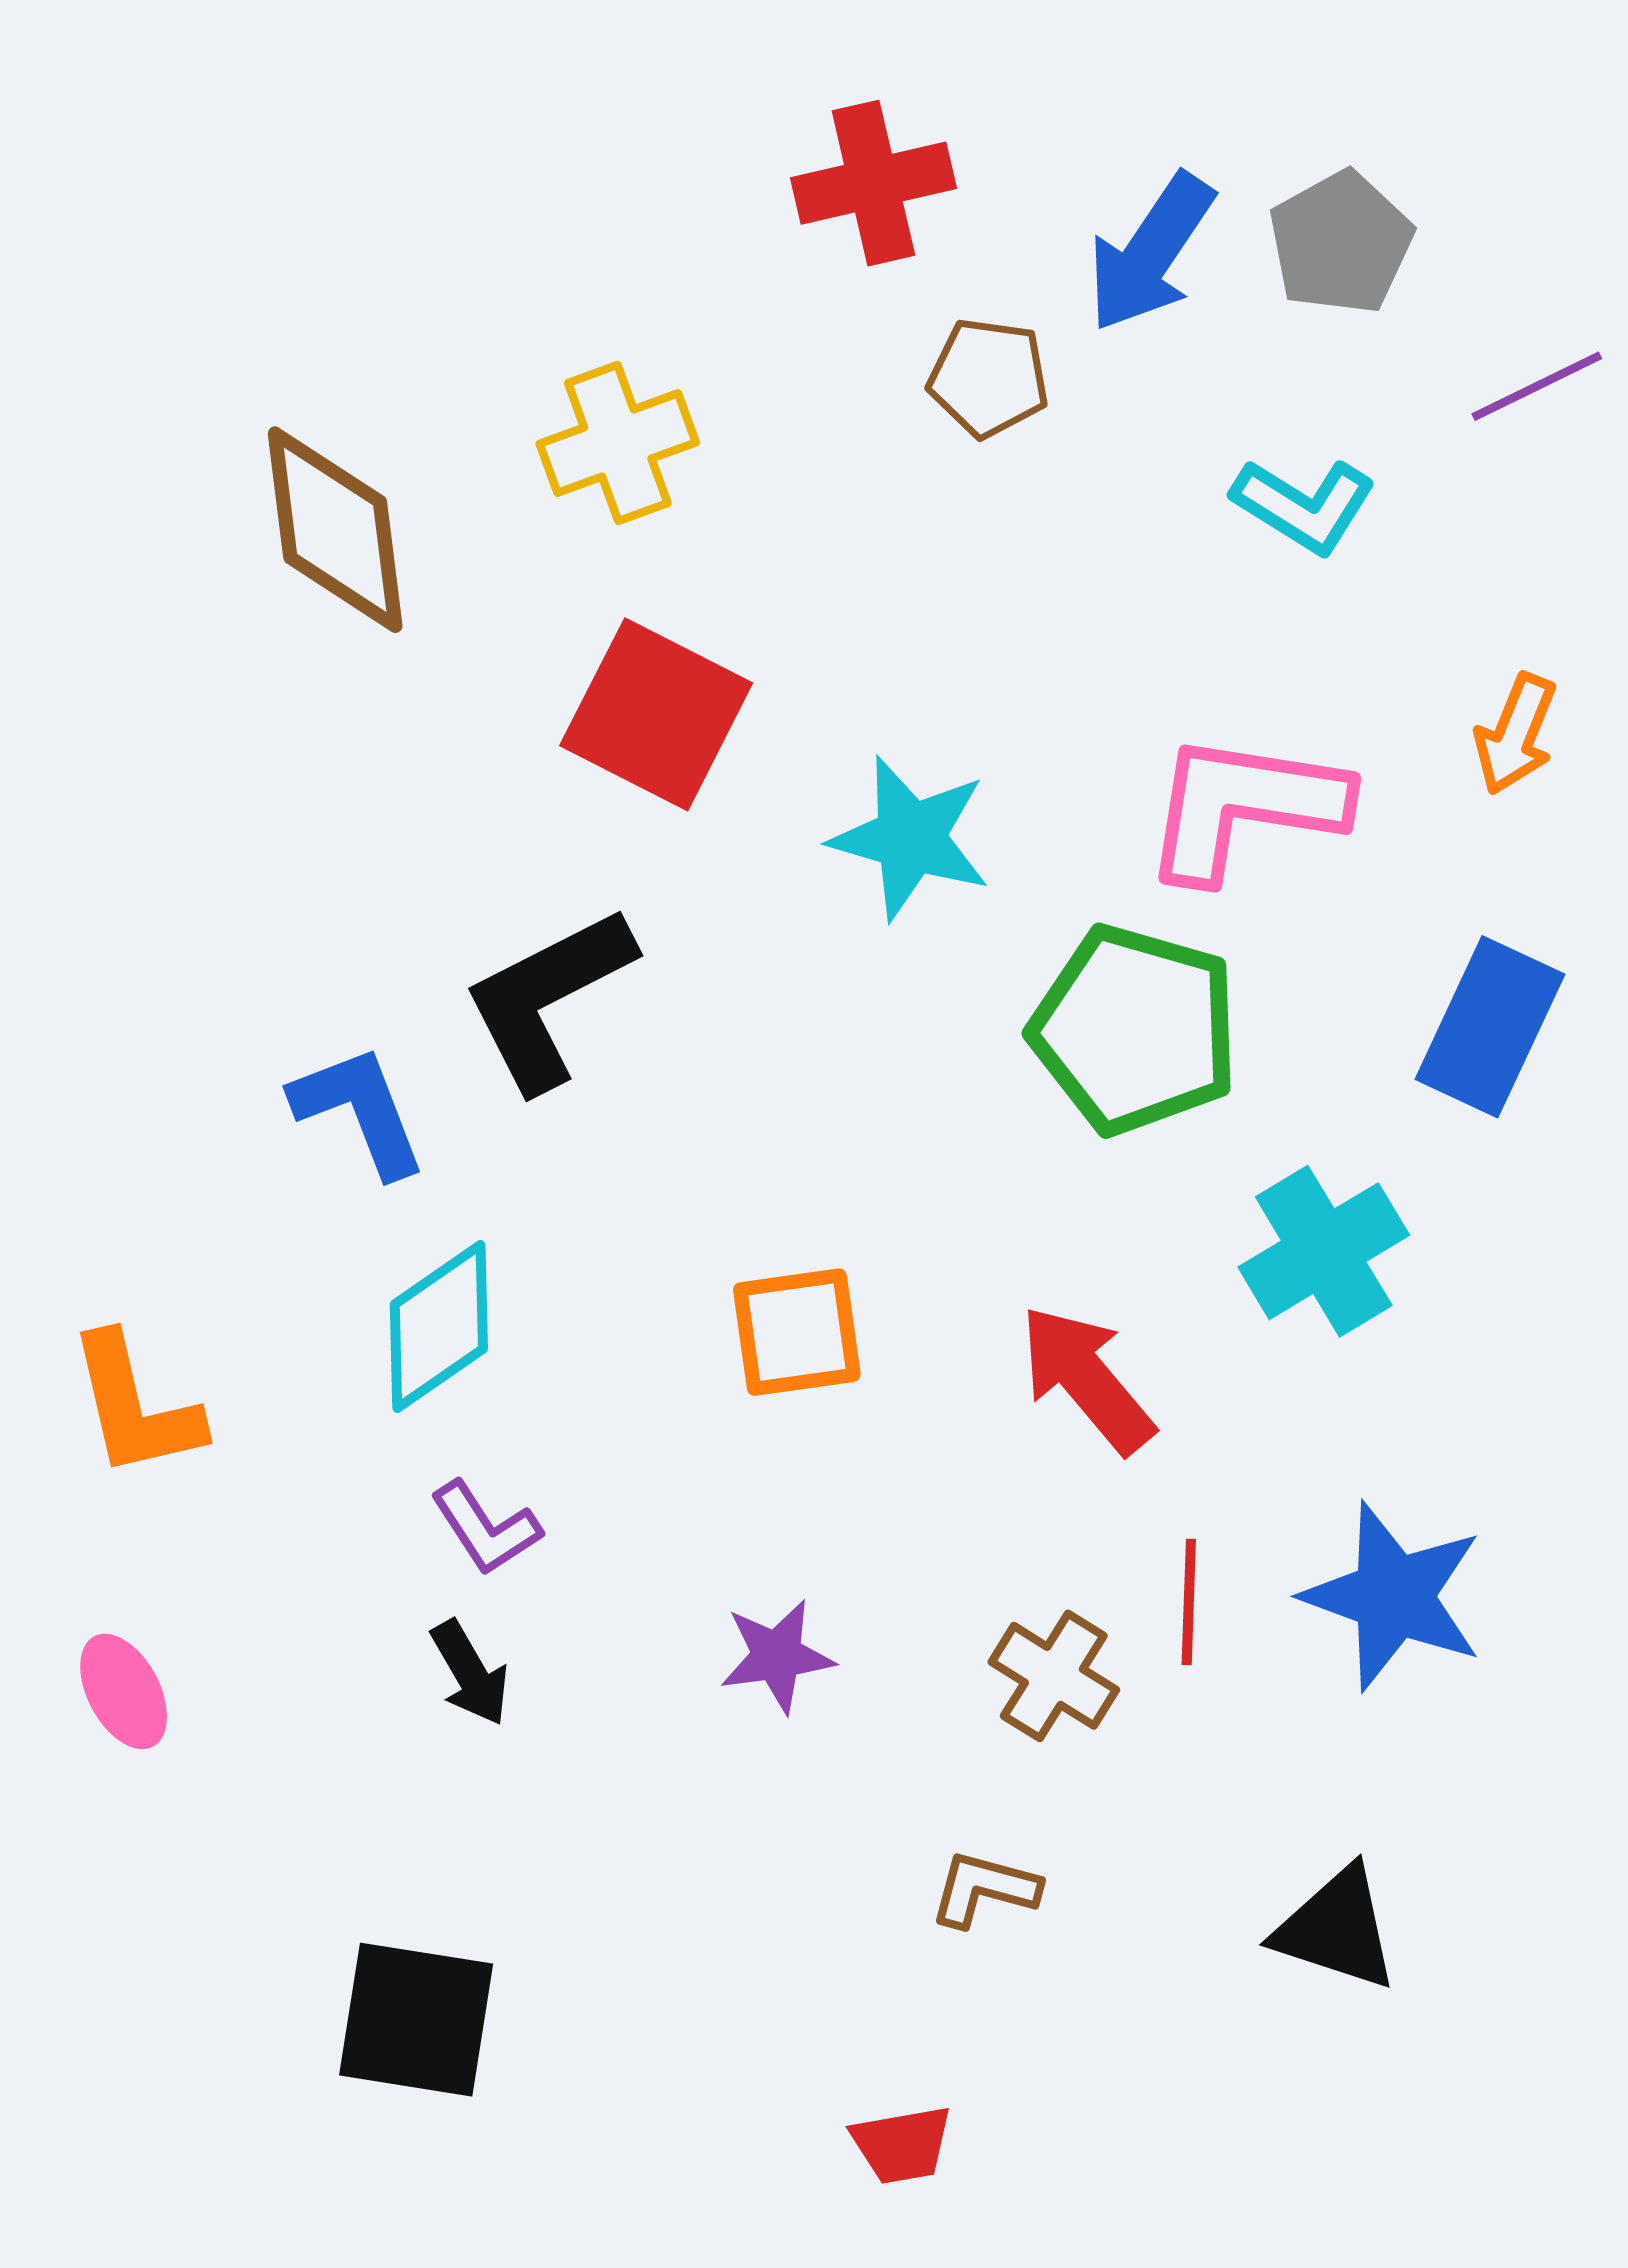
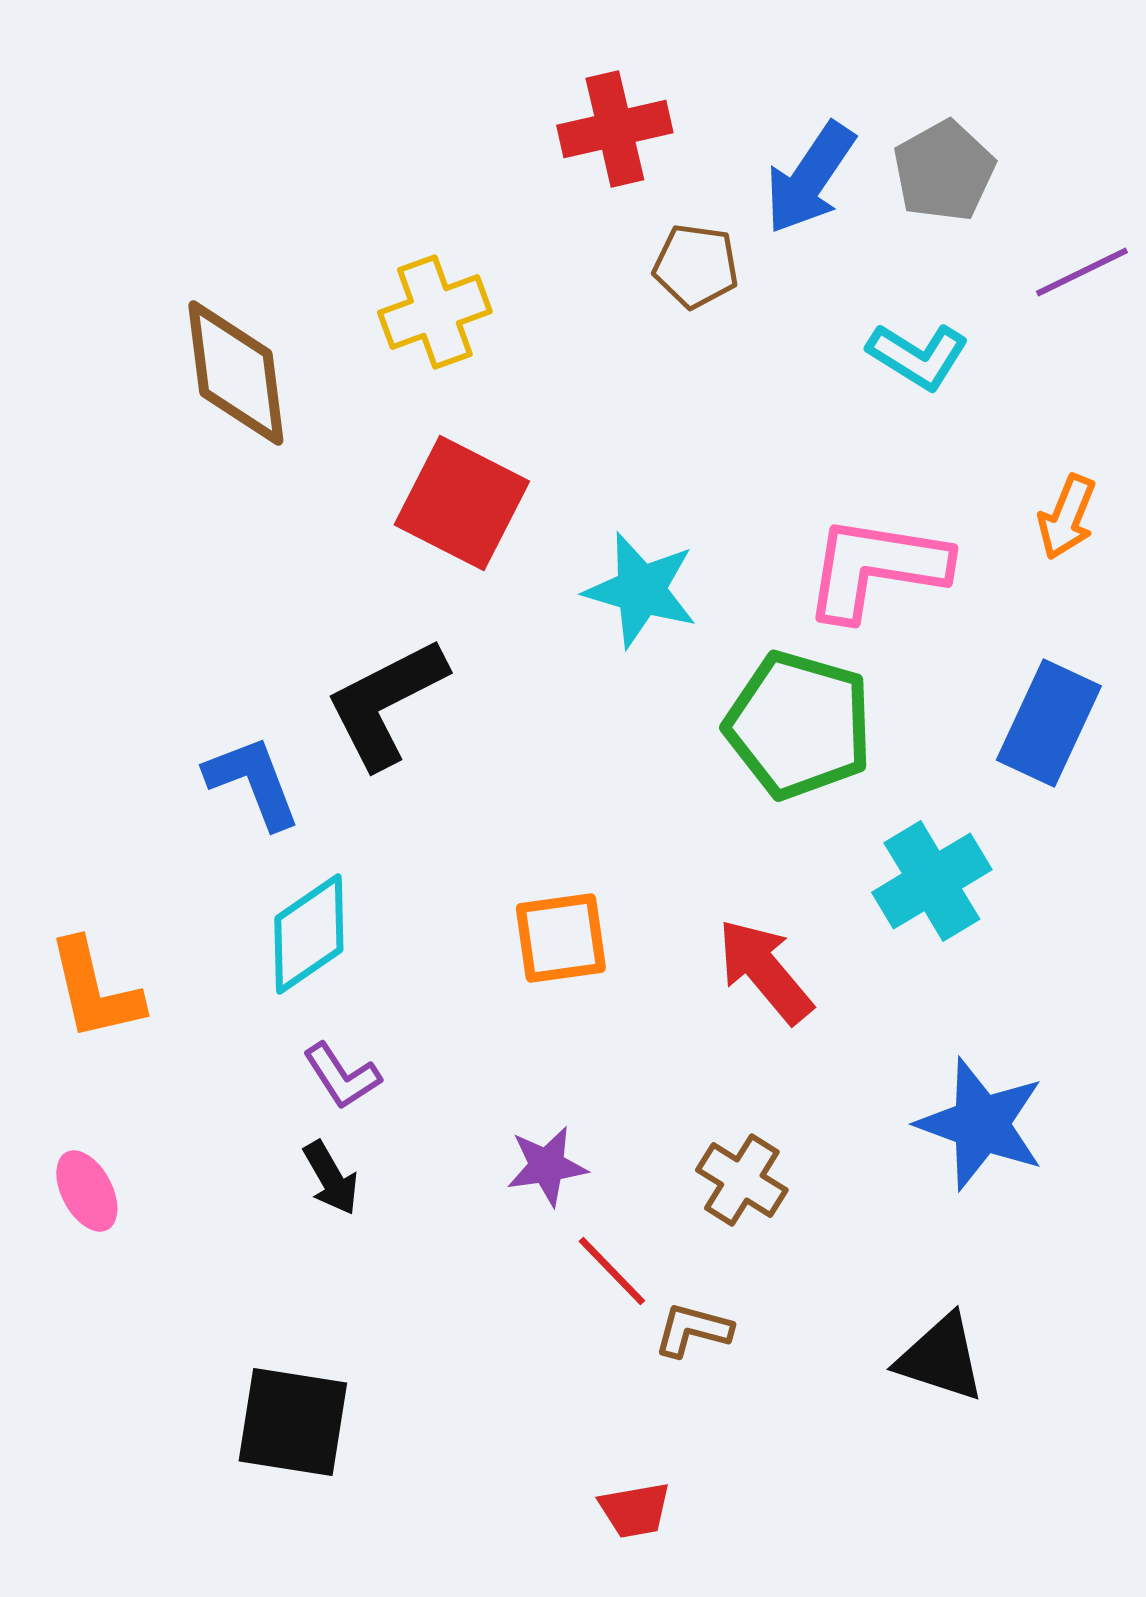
red line: (1189, 1602) -> (612, 1271), moved, turned -46

